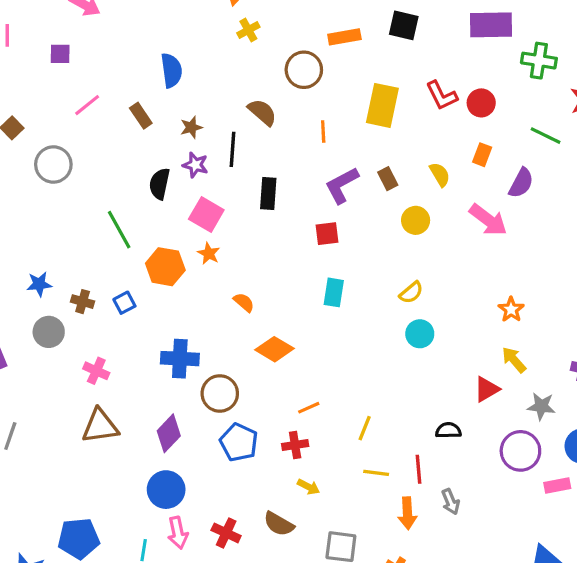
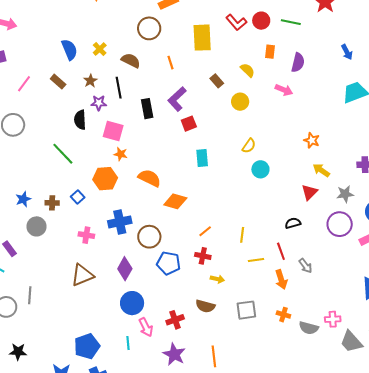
yellow cross: (248, 30) -> (100, 49), moved
green line: (546, 136) -> (291, 22), moved
purple L-shape: (342, 185) -> (177, 99), moved
pink arrow: (488, 220) -> (284, 90), size x0.7
orange hexagon: (165, 267) -> (105, 179), moved
orange semicircle: (244, 302) -> (150, 178), size x1.6
pink cross: (96, 371) -> (86, 235), moved
red cross: (295, 445) -> (203, 256), turned 35
red cross: (226, 533) -> (175, 320), turned -30

